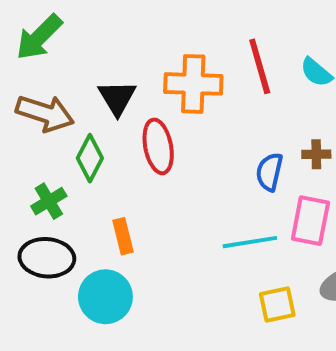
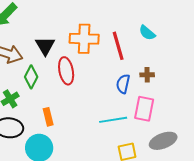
red line: (260, 66) -> (118, 46), moved

